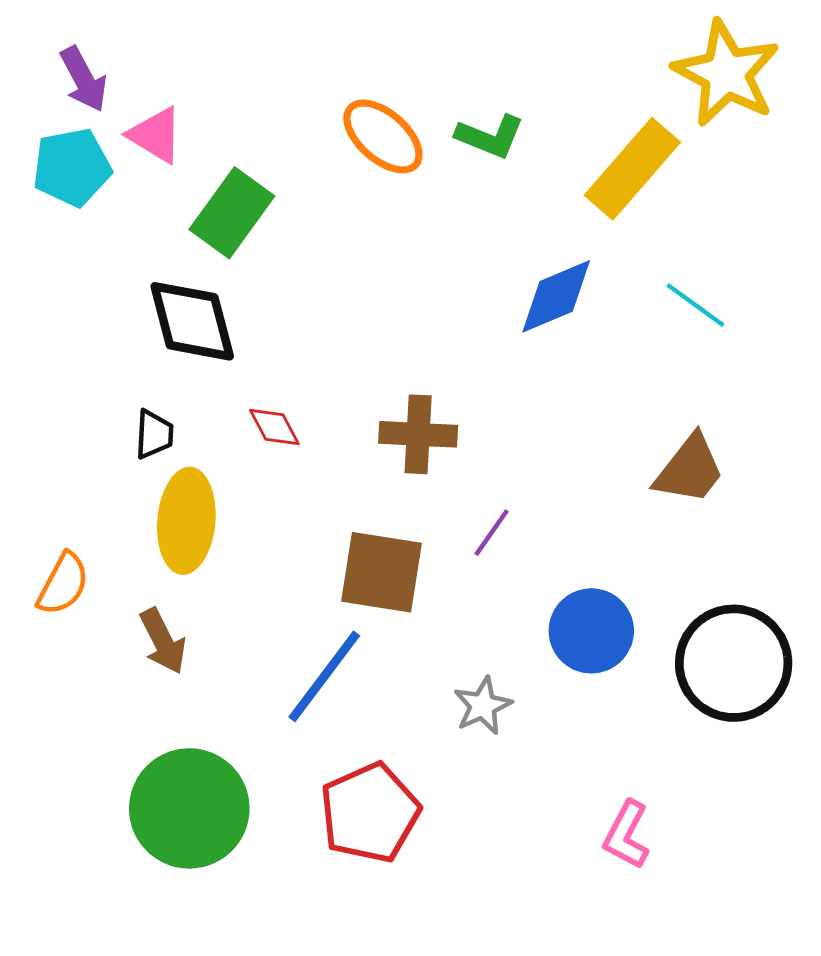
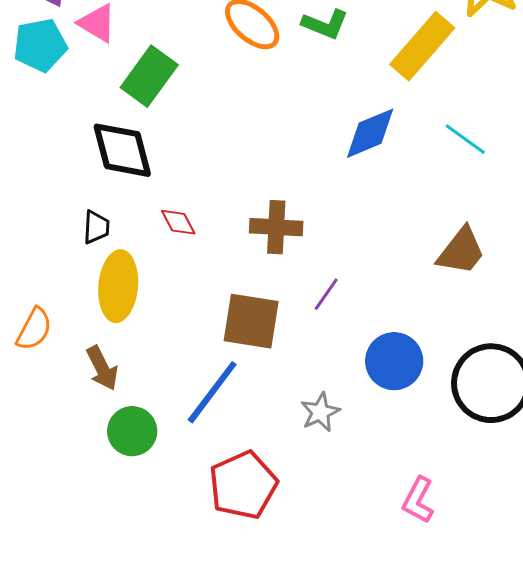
green circle: (189, 808) -> (132, 431), moved, size x0.6

